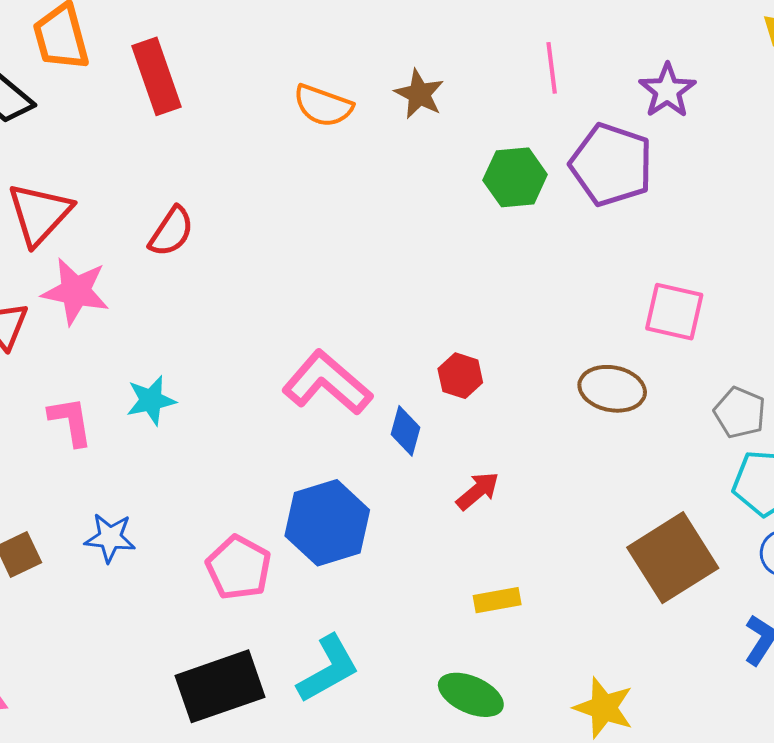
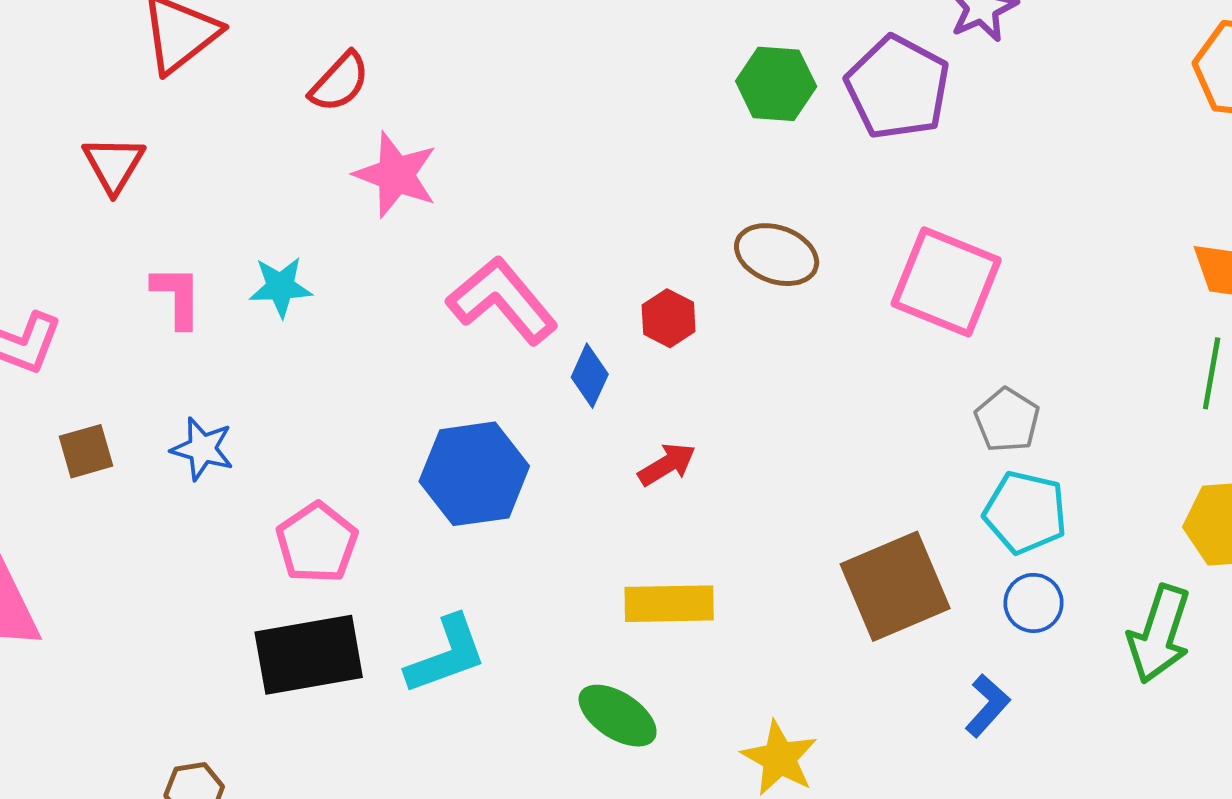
pink star: (75, 291) -> (396, 175), moved
pink square: (674, 312) -> (946, 282), size x1.4
brown ellipse: (612, 389) -> (777, 255), moved
pink pentagon: (239, 568) -> (317, 543), moved
yellow rectangle: (497, 600) -> (669, 604), size x1.5

